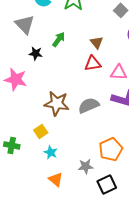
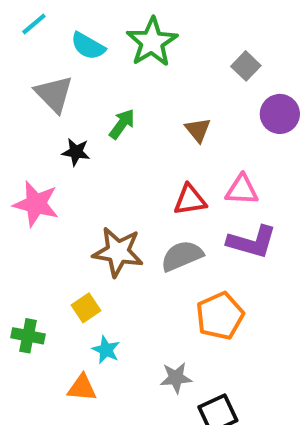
red triangle: (93, 63) -> (190, 200), moved
orange pentagon: (111, 149) -> (220, 316), moved
orange triangle: (56, 179) -> (82, 388), moved, turned -35

